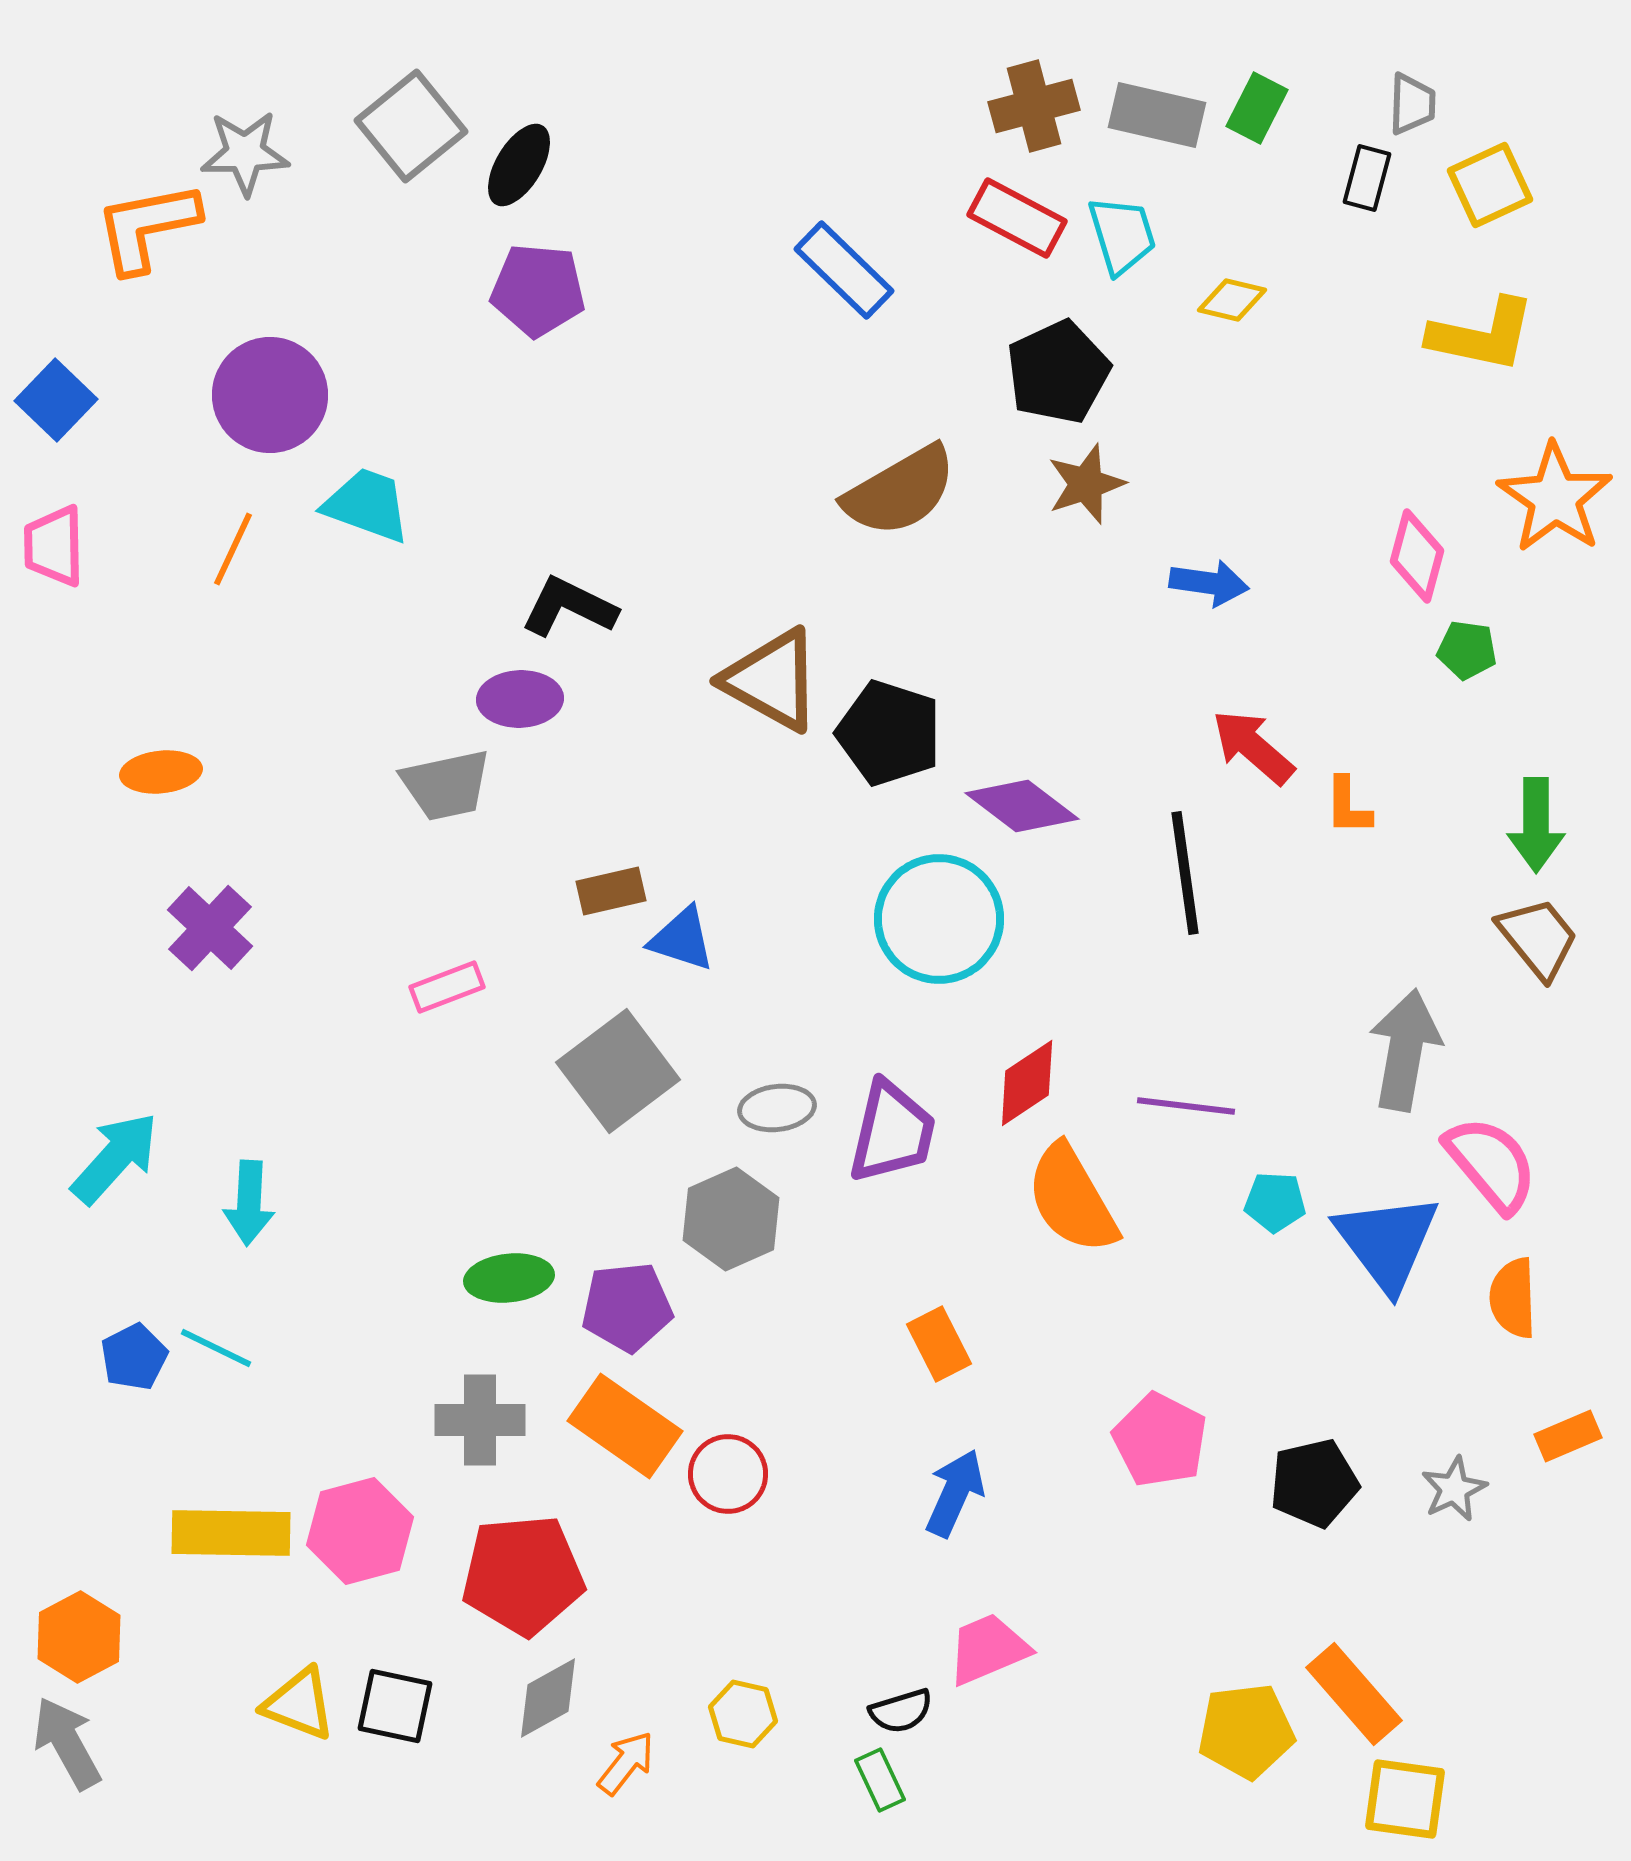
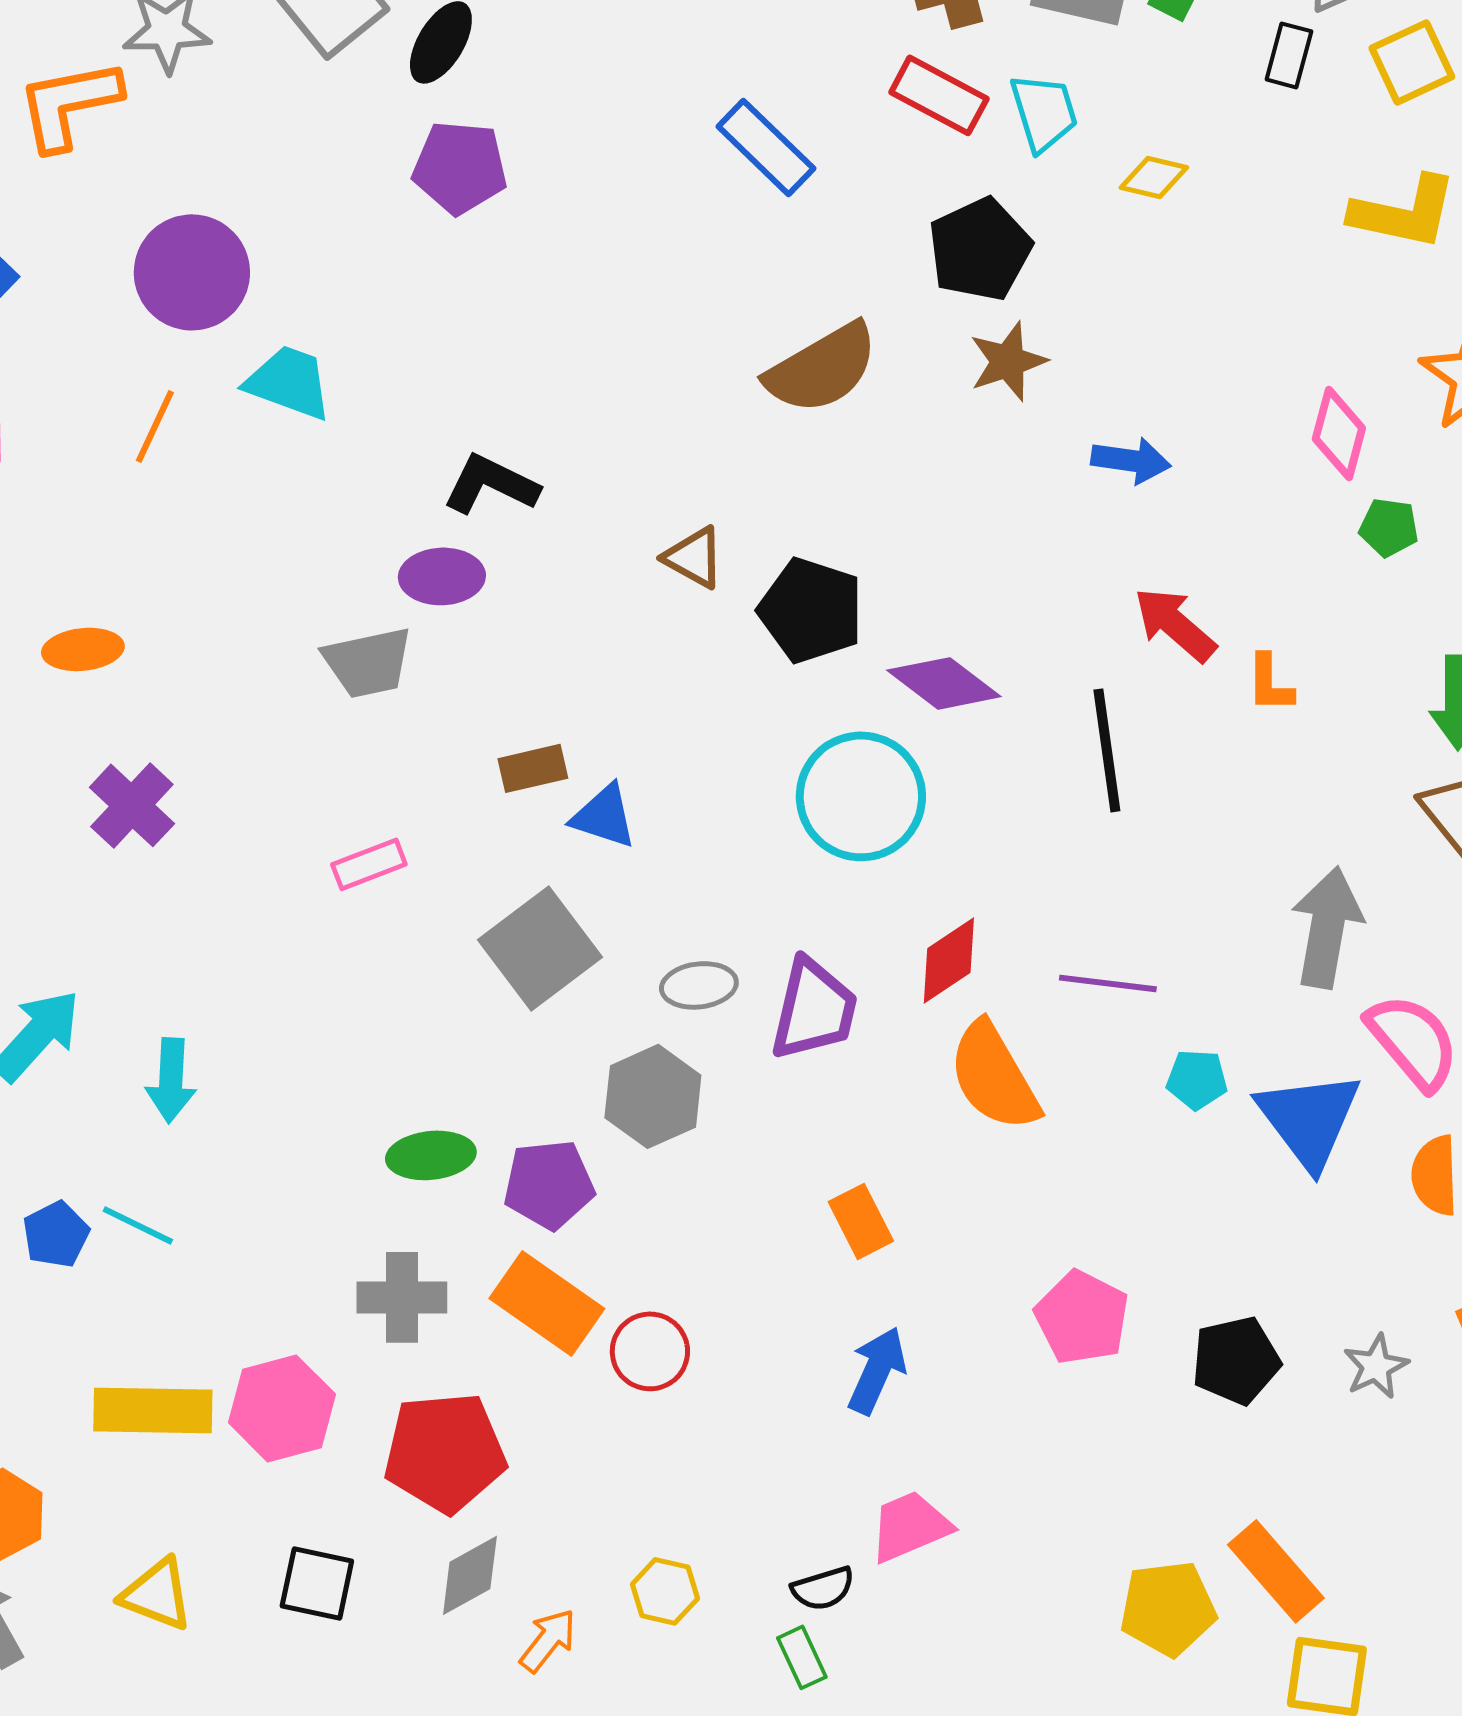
brown triangle: (772, 680) -> (694, 557), size x0.6
yellow triangle: (299, 1704) -> (157, 1594), moved

